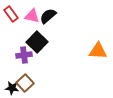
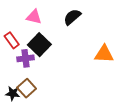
red rectangle: (11, 14) -> (12, 40), moved
black semicircle: (48, 16) -> (72, 17), moved

